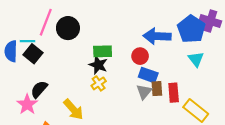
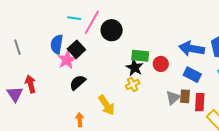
cyan line: (28, 41) -> (74, 18), moved
red circle: (140, 56) -> (161, 64), moved
blue rectangle: (148, 75) -> (192, 75), moved
pink star: (27, 104) -> (67, 60), moved

